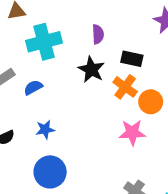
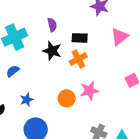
orange cross: (125, 87) -> (78, 59), turned 36
orange circle: (151, 102) -> (67, 98), moved

